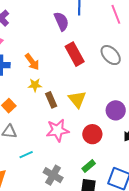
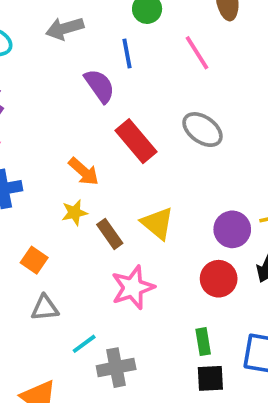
orange arrow: (32, 62) -> (84, 172), moved
red circle: (92, 134) -> (219, 279), moved
green rectangle: (89, 166) -> (203, 342), turned -48
gray cross: (53, 175) -> (116, 368), moved, turned -30

